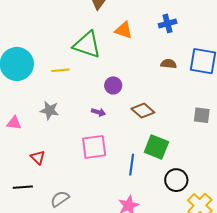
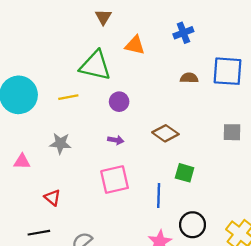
purple circle: (113, 85) -> (119, 102), moved
green square: (156, 147) -> (185, 173), size x0.7
black circle: (176, 180) -> (193, 225), moved

